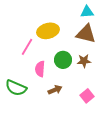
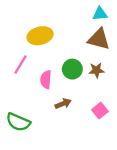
yellow ellipse: (48, 31) -> (40, 36), moved
pink line: (27, 47) -> (21, 64), moved
green semicircle: (16, 88) -> (18, 122), moved

